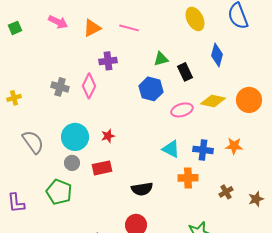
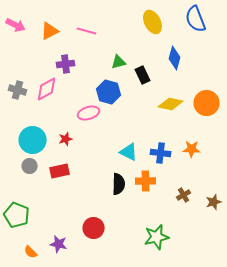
pink diamond: (89, 86) -> (47, 89), turned 35
pink ellipse: (182, 110) -> (89, 113), moved
black semicircle: (142, 189) -> (119, 184), moved, turned -80
green pentagon: (59, 192) -> (17, 215), moved

